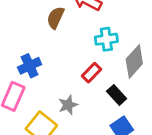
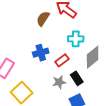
blue cross: (30, 66) -> (41, 53), moved
gray star: (68, 105) -> (59, 82), moved

